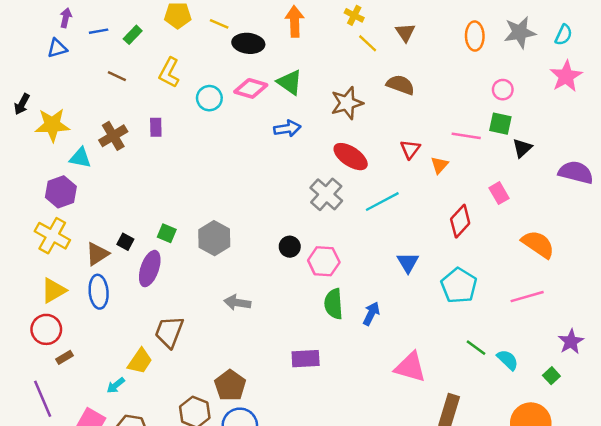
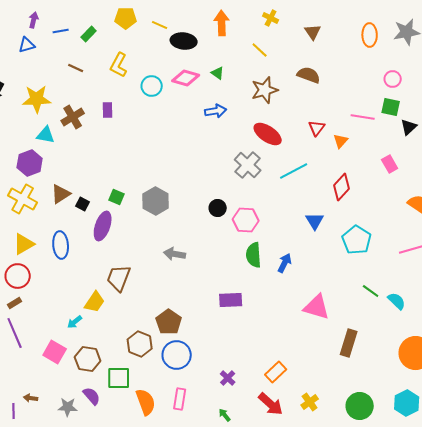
yellow line: (368, 43) -> (260, 50), moved
green triangle: (290, 82) -> (218, 73), size x0.6
yellow star: (52, 125) -> (37, 99), moved
red diamond: (460, 221) -> (342, 187), moved
brown triangle: (97, 254) -> (61, 194), moved
brown rectangle: (65, 357) -> (15, 303), moved

